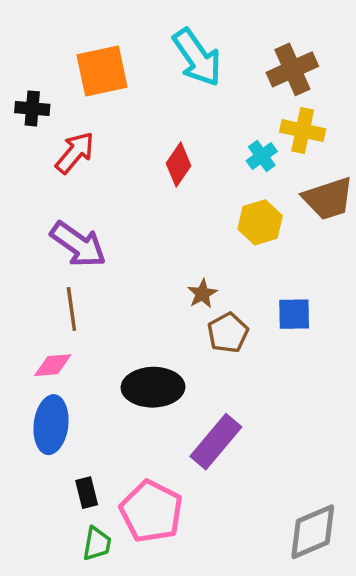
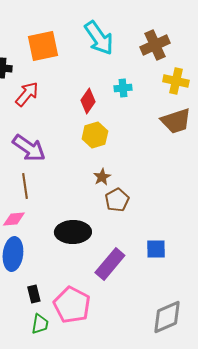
yellow cross: (303, 131) -> (176, 81), moved
cyan cross: (262, 156) -> (123, 88), moved, turned 30
yellow hexagon: (260, 222) -> (95, 135), moved
blue square: (294, 314) -> (156, 249), moved

